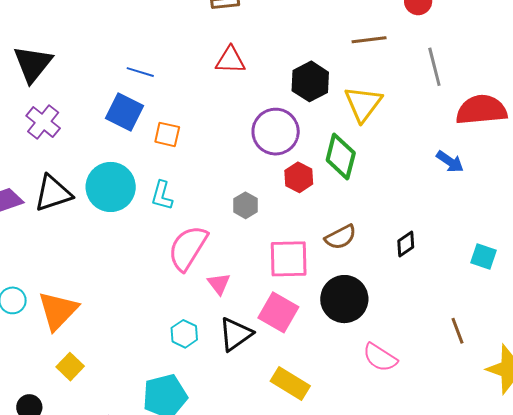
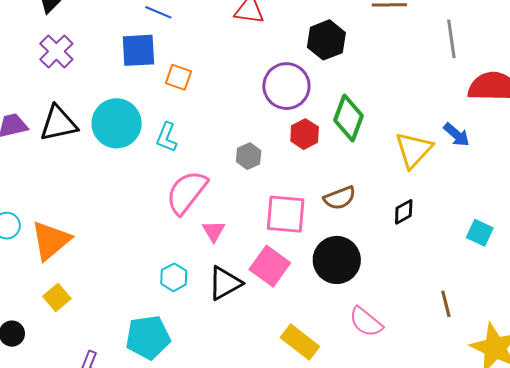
yellow triangle: (363, 104) -> (414, 150), moved
blue square: (125, 112) -> (138, 50), turned -36
yellow rectangle: (290, 383) -> (300, 342), moved

